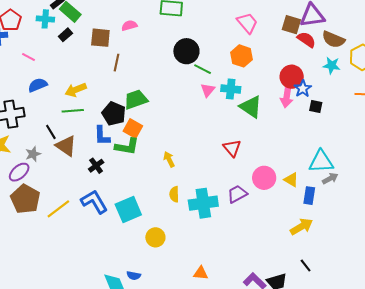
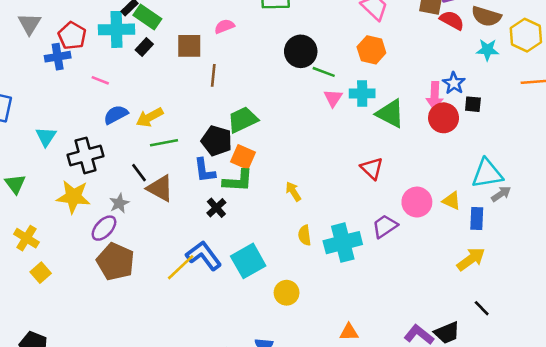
cyan cross: (45, 19) -> (116, 29), size x1.5
red circle: (292, 77) -> (444, 118), moved
yellow arrow: (76, 90) -> (150, 117), moved
black cross: (96, 166) -> (216, 208), moved
yellow line: (58, 209) -> (181, 267), moved

